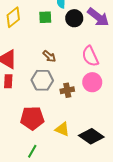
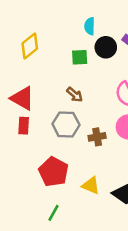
green square: (45, 17) -> (80, 57), moved
red pentagon: (32, 118) -> (54, 172), turned 30

